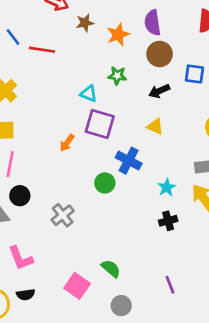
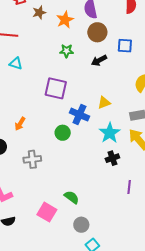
cyan triangle: (89, 94) -> (16, 63), moved
yellow triangle: (155, 126) -> (104, 103), moved, turned -40
orange arrow: (67, 143) -> (20, 124), moved
cyan star: (167, 187) -> (110, 133), size x1.5
gray cross: (63, 215) -> (32, 159), turned 36
purple line: (170, 285) -> (129, 187), moved, turned 32

